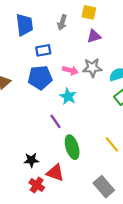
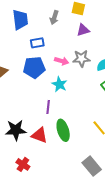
purple line: (55, 121) -> (48, 107), turned 40
black star: (31, 160) -> (16, 130), moved, size x1.5
red triangle: (55, 173) -> (39, 135), moved
red cross: (37, 185) -> (23, 164), moved

